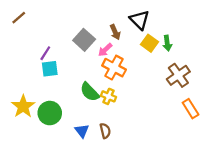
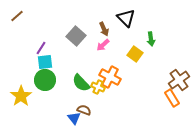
yellow square: (150, 43) -> (135, 54), moved
pink arrow: (105, 50) -> (103, 45), moved
orange cross: (114, 68) -> (110, 77), moved
brown cross: (178, 75) -> (179, 80), moved
green circle: (50, 113) -> (45, 80), moved
brown semicircle: (105, 131) -> (84, 110), moved, turned -56

